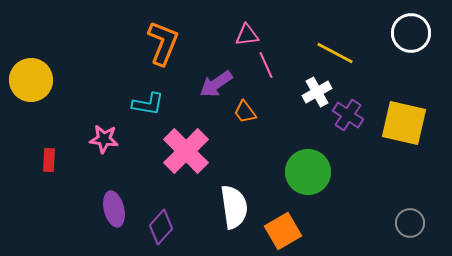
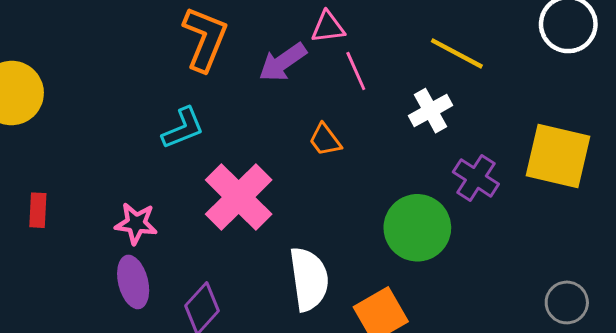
purple arrow: (216, 84) -> (283, 62), moved
cyan L-shape: (148, 104) -> (183, 128), turned -32
purple cross: (348, 115) -> (476, 178), moved
pink star: (104, 139) -> (136, 223), moved

